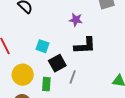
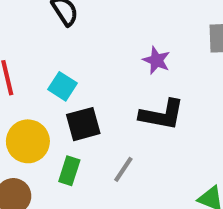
cyan square: (42, 46) -> (62, 86), moved
black square: (57, 63) -> (83, 124), moved

